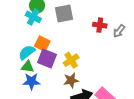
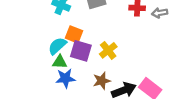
gray arrow: (119, 31) -> (160, 13), turned 48
brown star: (71, 80) -> (102, 81), moved

